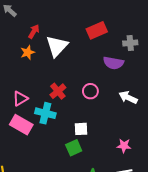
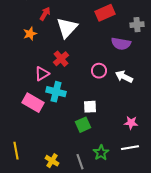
orange star: (28, 52) -> (30, 34), moved
red cross: (58, 91) -> (61, 59), moved
white arrow: (128, 97) -> (124, 77), moved
pink triangle: (20, 99) -> (42, 74), moved

